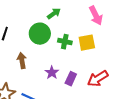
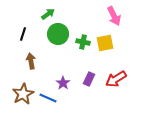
green arrow: (54, 14) -> (48, 14), moved
brown arrow: (22, 61) -> (31, 61), moved
purple star: (52, 73) -> (63, 83), moved

